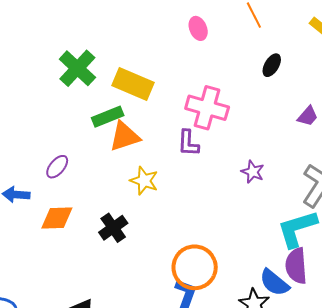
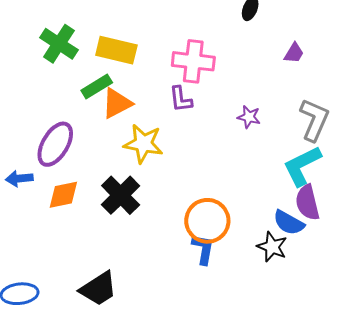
purple ellipse: (57, 167) -> (55, 144), size x1.8
yellow star: (144, 181) -> (143, 144), size x1.4
black cross: (113, 228) -> (121, 195), size x1.4

